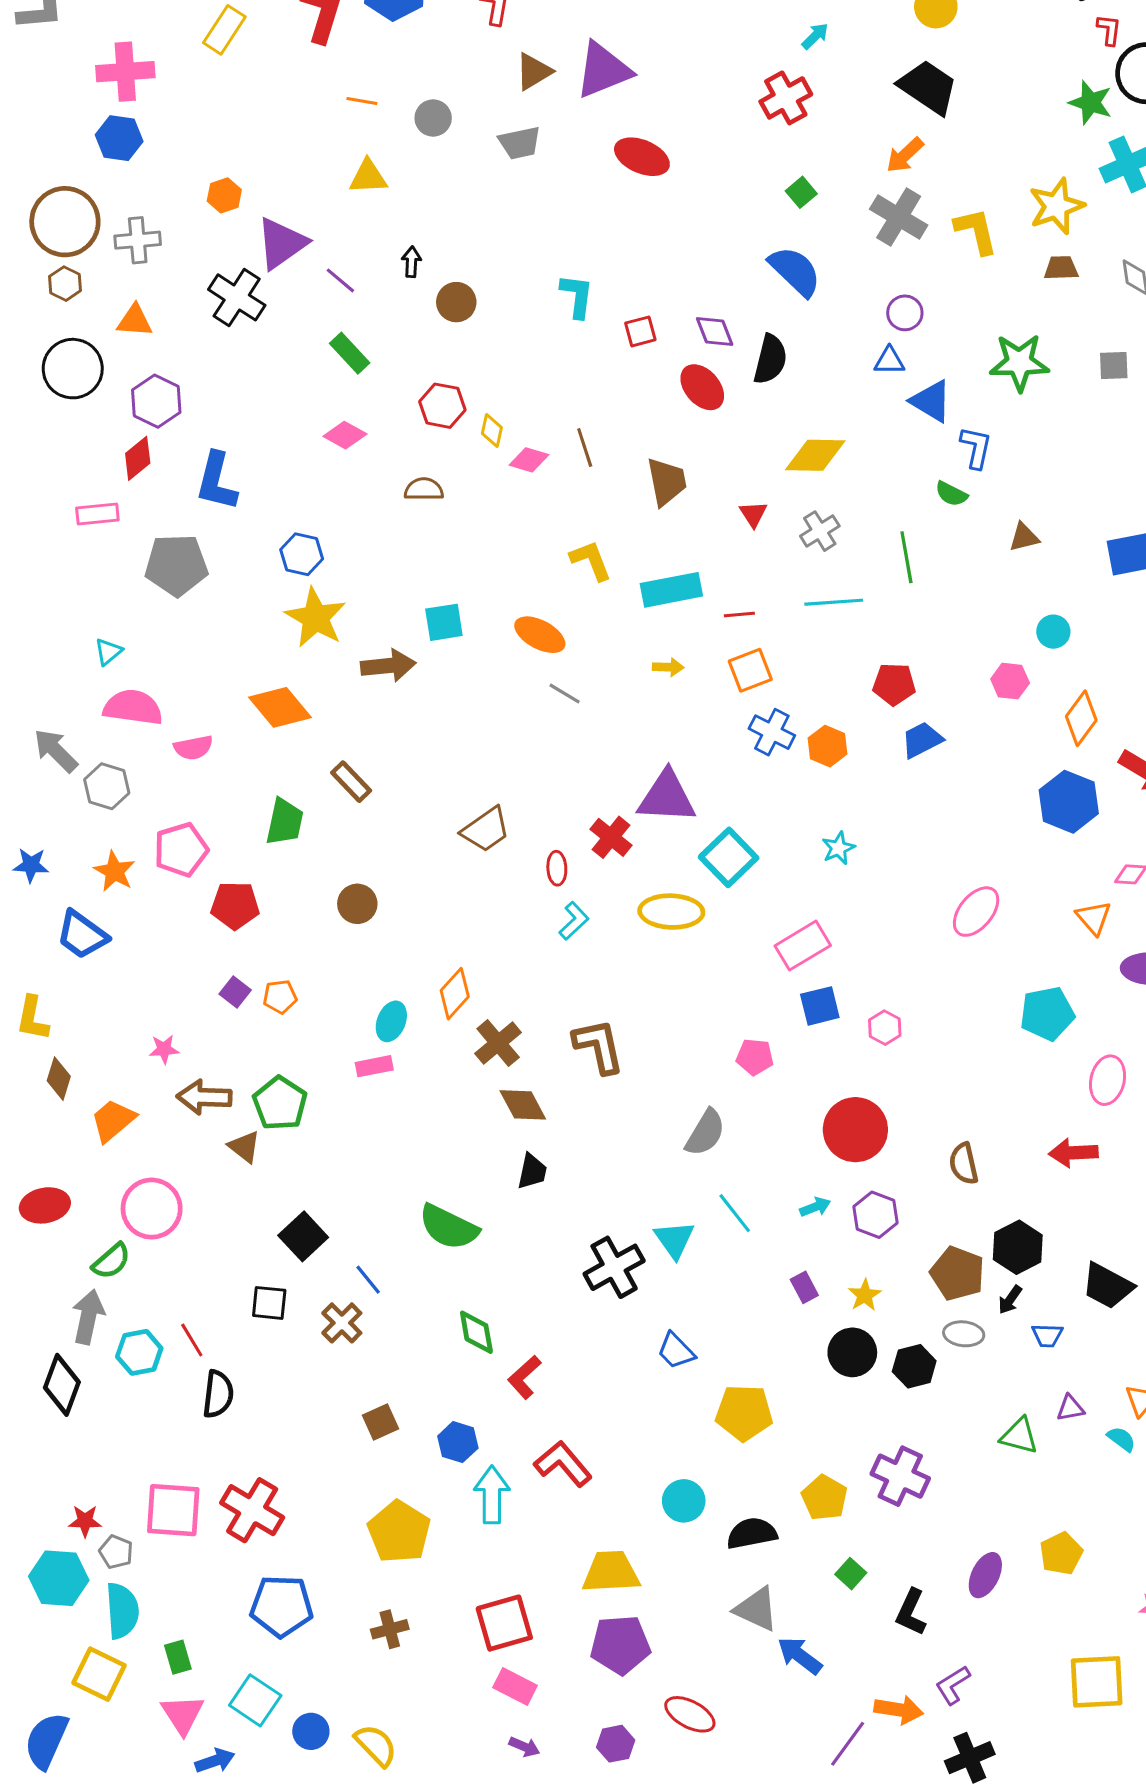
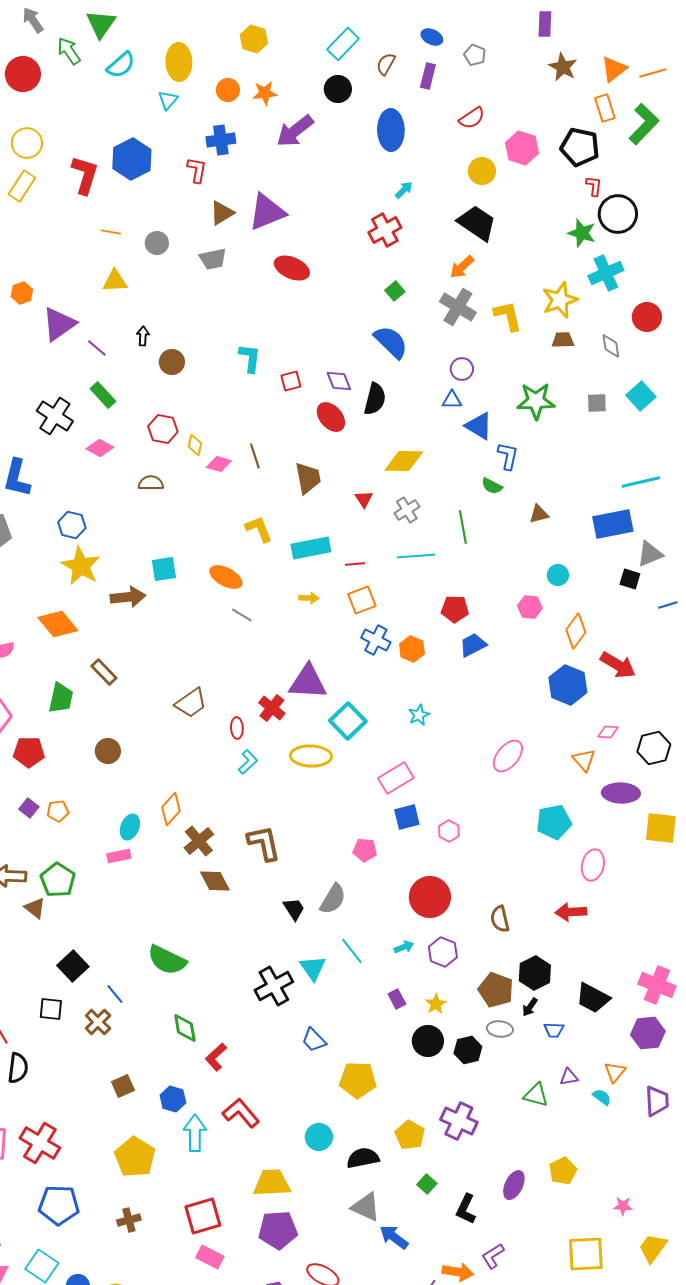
black cross: (237, 297) -> (55, 416), moved
black trapezoid: (532, 1171) -> (294, 909), moved, turned -45

